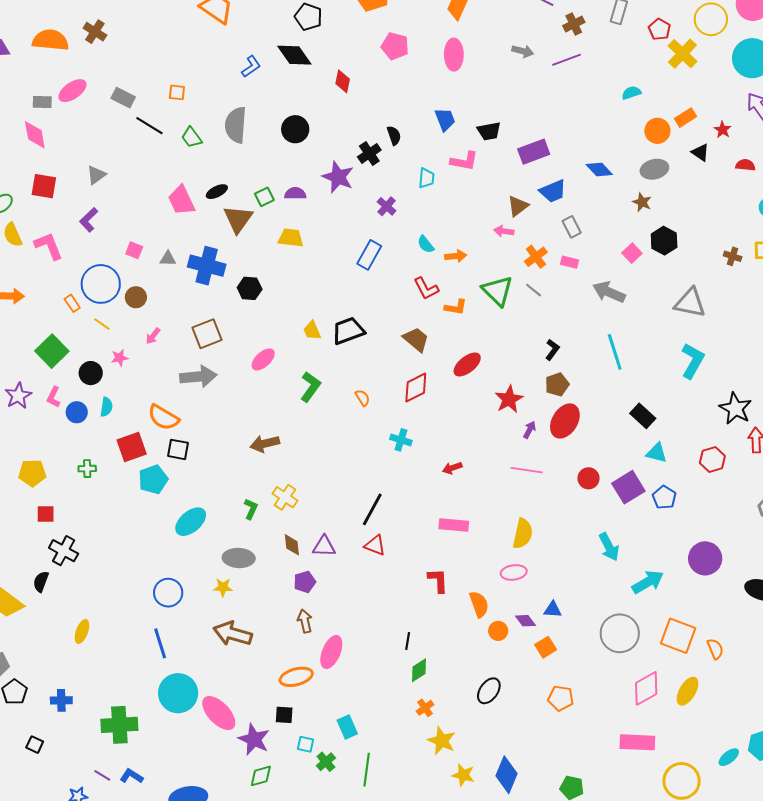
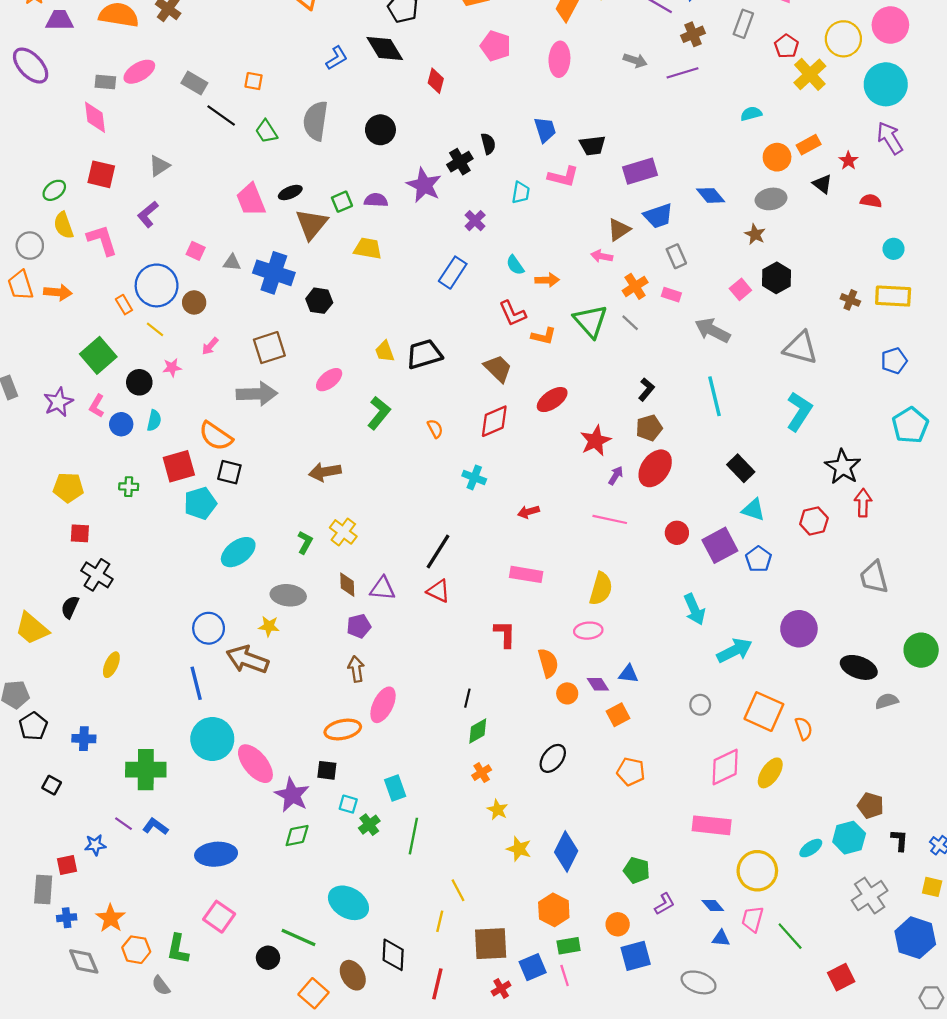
gray circle: (620, 633) -> (700, 705), size x0.5
brown arrow: (233, 634) -> (247, 660), moved
yellow star: (442, 741) -> (497, 810), size x0.7

